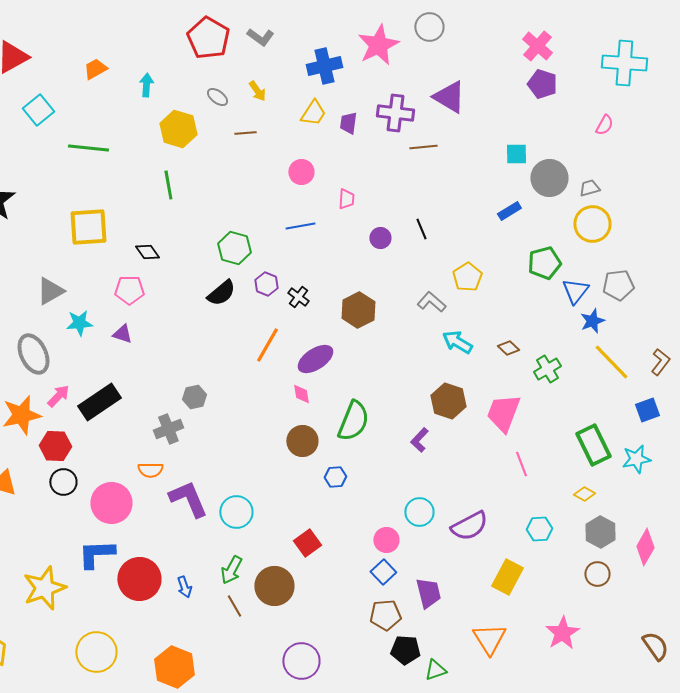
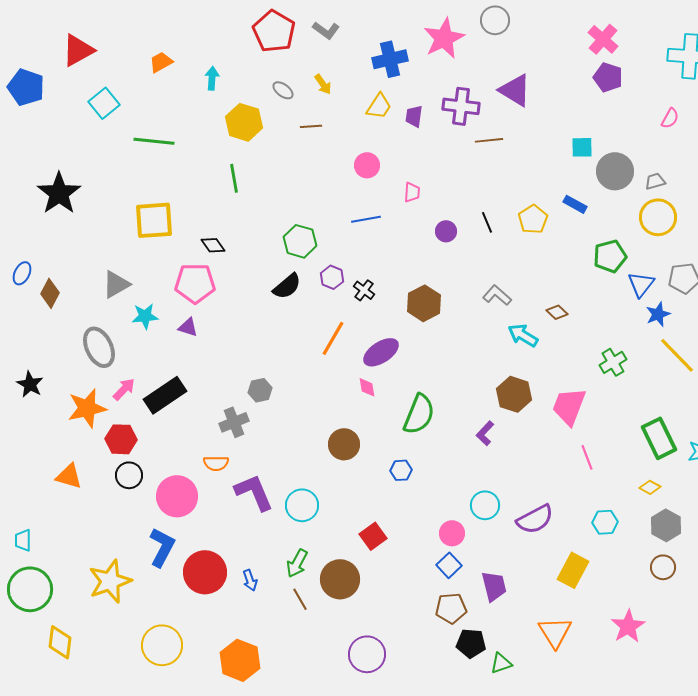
blue rectangle: (509, 211) -> (575, 204), turned 60
yellow pentagon: (467, 277) -> (533, 219), moved
pink pentagon: (129, 290) -> (195, 283), size x1.4
brown diamond: (508, 348) -> (557, 312), moved
brown circle: (302, 441) -> (344, 444), moved
blue L-shape: (96, 554) -> (162, 547), turned 120

